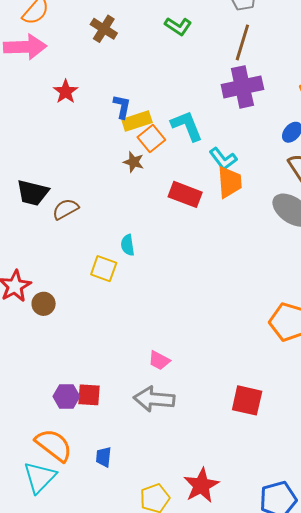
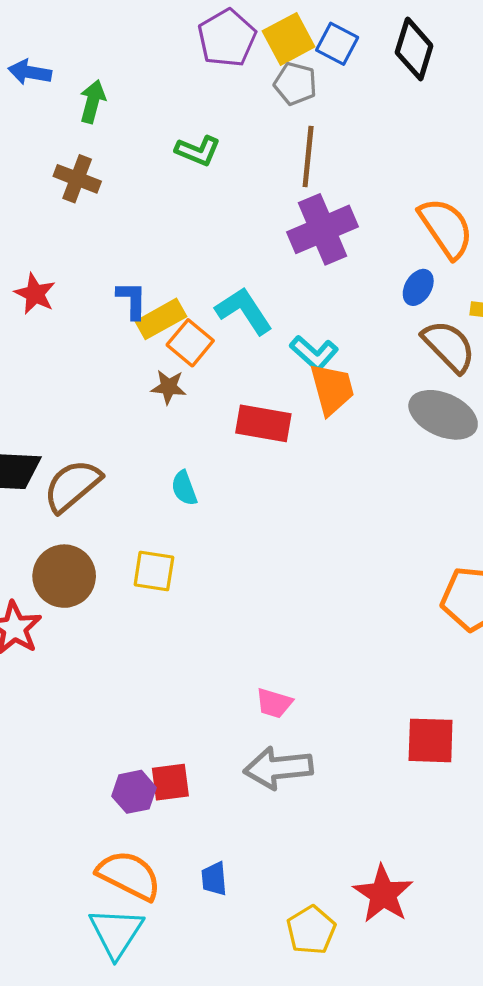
brown semicircle: (65, 209) -> (72, 486), size x1.4
cyan semicircle: (128, 245) -> (184, 488), moved
brown circle: (44, 304) -> (64, 576), moved, size x1.6

